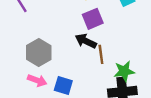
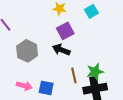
gray hexagon: (39, 53) -> (27, 51), moved
brown line: (101, 54) -> (74, 75), moved

